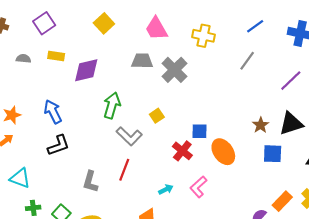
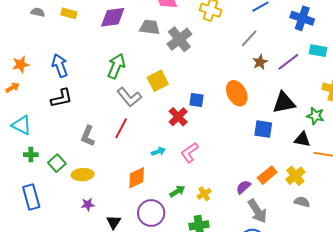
purple diamond: (86, 70) -> (113, 17), moved
yellow square: (157, 116) -> (158, 81), size x1.5
brown star: (261, 125) -> (260, 62), moved
orange ellipse: (223, 152) -> (237, 93), moved

